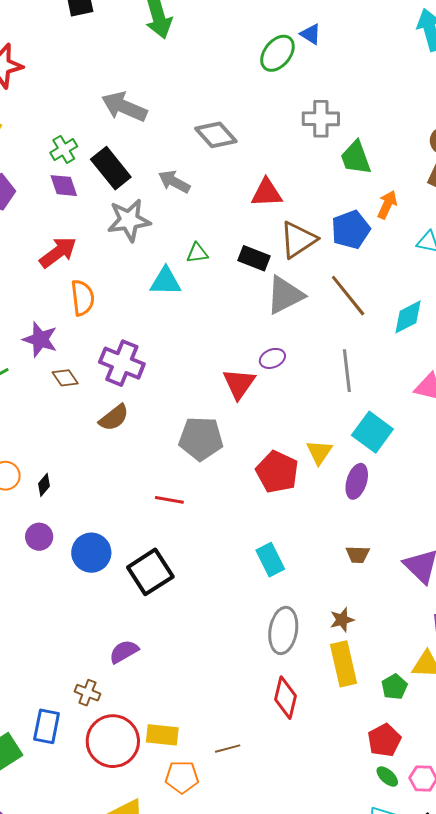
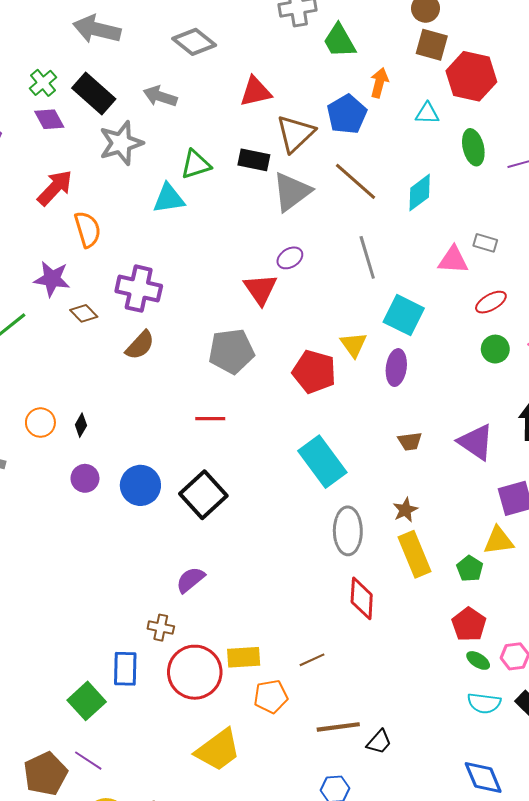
green triangle: (197, 253) -> (196, 164), size x1.4
cyan rectangle: (270, 560) -> (322, 462), size x1.5

